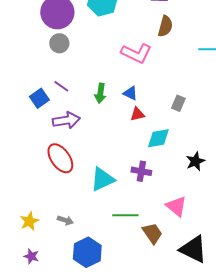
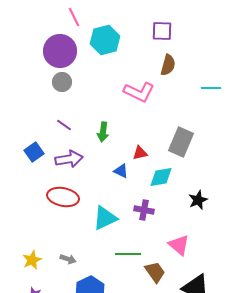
blue triangle: (130, 93) -> (121, 171), moved
blue square: (39, 98) -> (34, 152), moved
gray rectangle: (178, 103) -> (181, 142), size x1.8
red ellipse: (60, 158) -> (63, 197), turned -44

